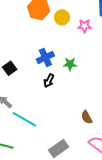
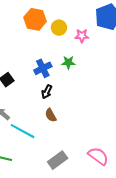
green star: (70, 64) -> (68, 62), moved
brown semicircle: (87, 117) -> (51, 115), moved

